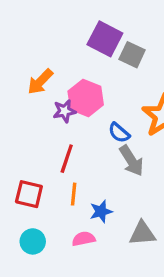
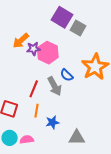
purple star: (64, 111) -> (33, 49), moved
gray arrow: (131, 161) -> (55, 86), moved
pink semicircle: (84, 239) -> (27, 140), moved

